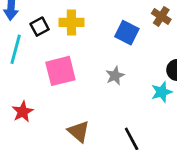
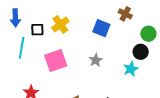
yellow cross: (71, 22) -> (60, 24), turned -30
black square: (40, 27) -> (37, 30), turned 32

